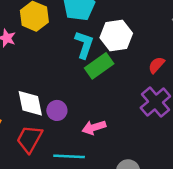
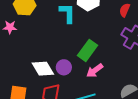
green rectangle: (99, 66) -> (87, 50), moved

